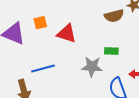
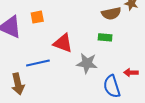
red triangle: (67, 34) -> (63, 43), moved
green rectangle: (111, 51) -> (105, 37), moved

